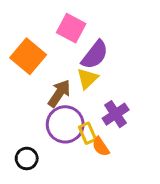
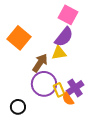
pink square: (71, 28) -> (68, 15), moved
yellow triangle: (87, 78) -> (59, 53), turned 35
purple cross: (116, 114) -> (75, 88), moved

